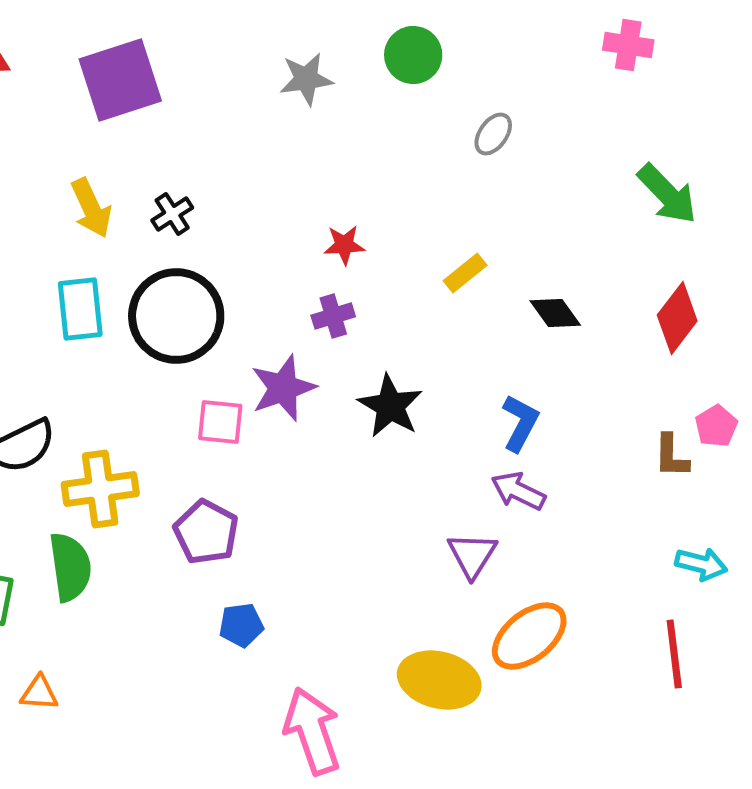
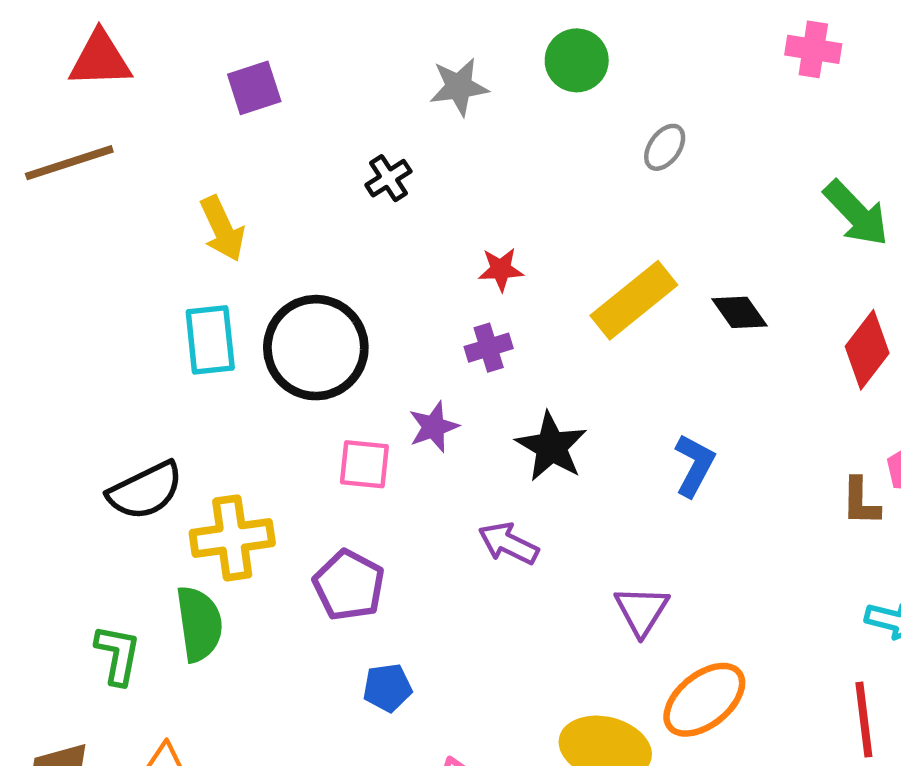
purple square: (120, 80) -> (254, 88), size x0.6
black cross: (172, 214) -> (388, 178), moved
yellow rectangle: (465, 273) -> (634, 300), size x1.8
black diamond: (555, 313) -> (740, 312), moved
purple star: (283, 388) -> (434, 427), size x0.7
purple arrow: (518, 491) -> (508, 543), moved

